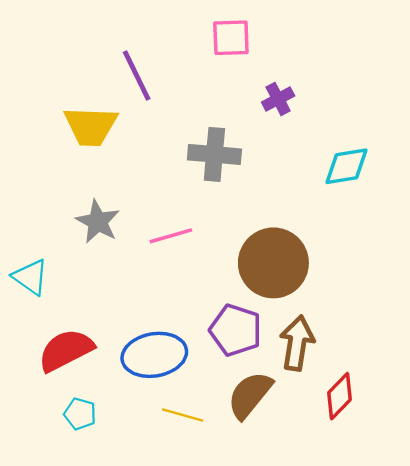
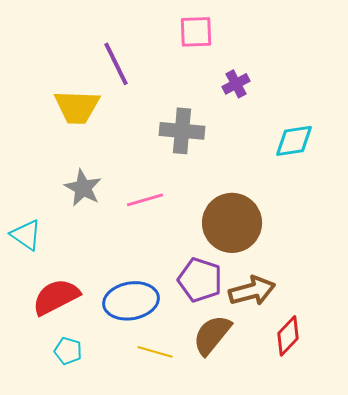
brown arrow: (297, 343) -> (252, 291), turned 66

